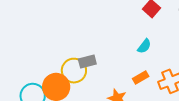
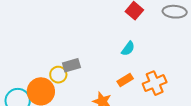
yellow circle: (74, 71) -> (58, 75), size x0.7

